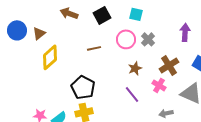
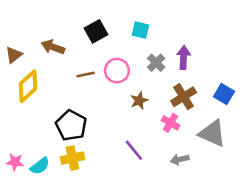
brown arrow: (69, 13) -> (53, 47), moved
purple arrow: (185, 32) -> (184, 57), moved
pink circle: (126, 39) -> (117, 71), moved
purple line: (132, 94) -> (134, 150), moved

